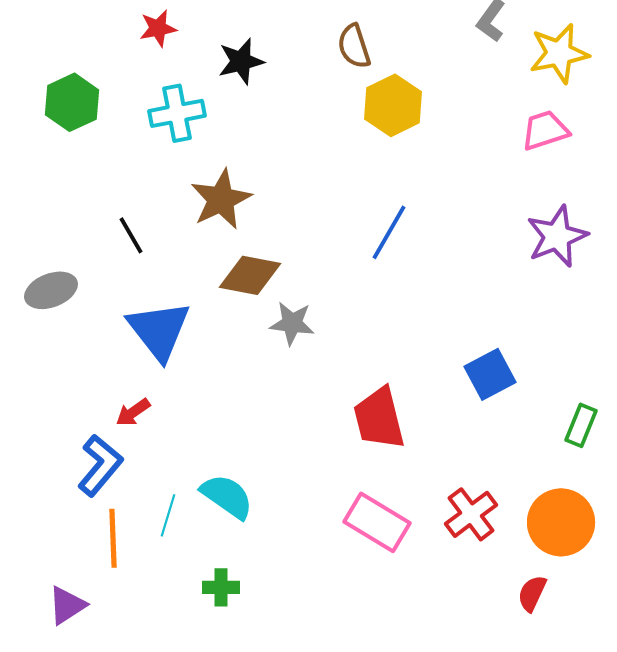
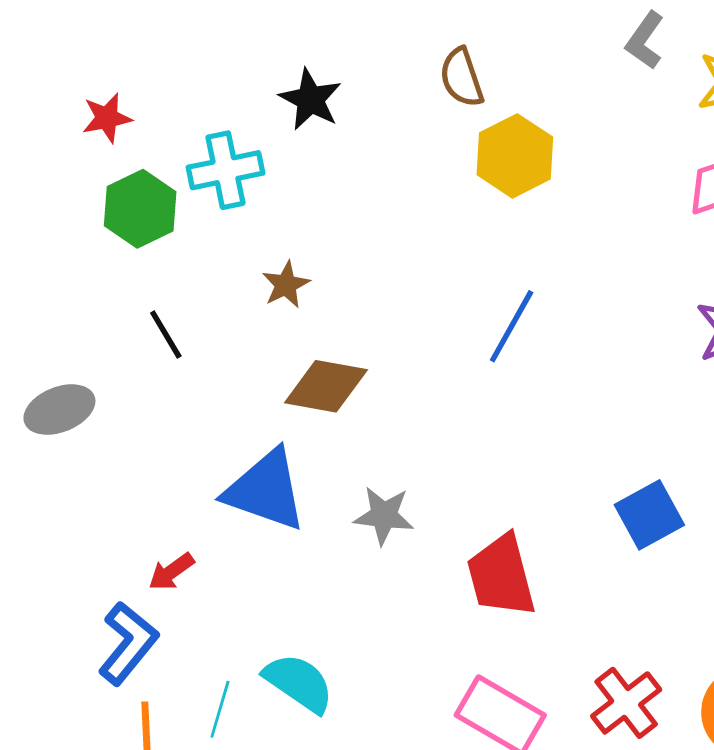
red star: (158, 28) -> (107, 118), moved
black star: (241, 61) -> (310, 99), turned -30
green hexagon: (72, 102) -> (140, 209), moved
brown star: (221, 199) -> (286, 285), size x0.6
gray star: (292, 323) -> (384, 515), moved
blue triangle: (159, 330) -> (266, 490), moved, turned -32

